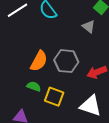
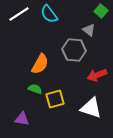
gray hexagon: (66, 61) -> (74, 50), moved
yellow square: (54, 97) -> (55, 99), turned -36

